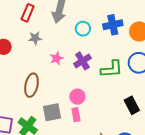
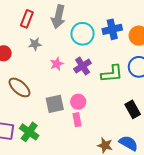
cyan circle: (83, 29) -> (82, 34), size x1.5
brown ellipse: (32, 85) -> (19, 87), moved, turned -60
gray square: (52, 112) -> (55, 104), moved

